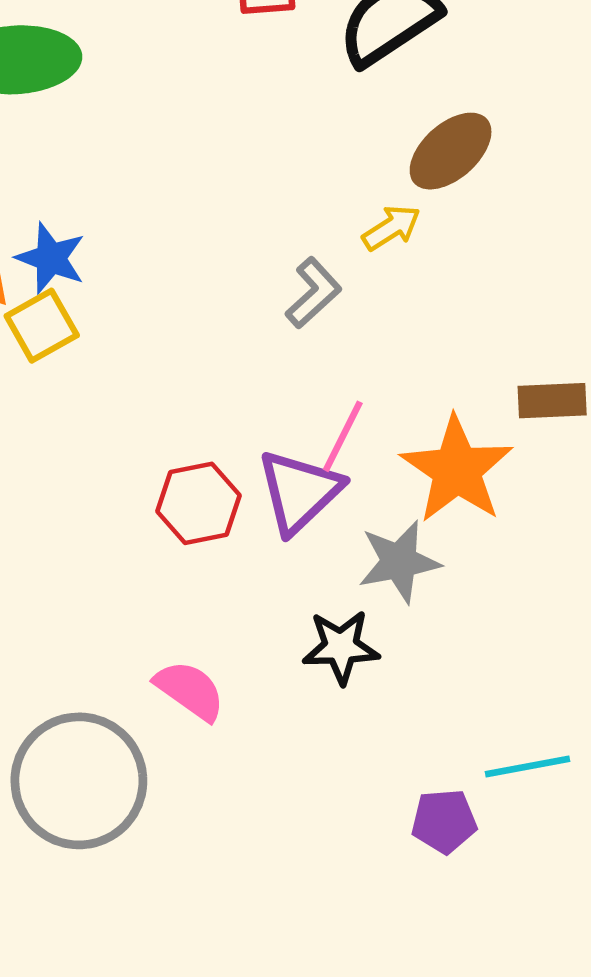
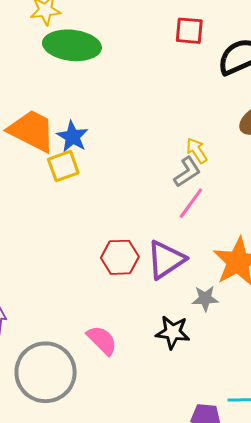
yellow arrow: (391, 228) -> (197, 151), moved, turned -100
pink line: (343, 436) -> (191, 203), moved
gray star: (399, 562) -> (205, 298), size x0.7

